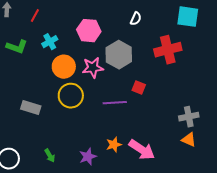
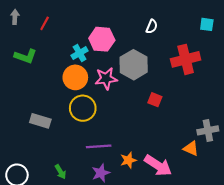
cyan square: (188, 17) -> (207, 24), size x0.6
cyan cross: (50, 42) -> (80, 53), moved
purple line: (115, 103) -> (99, 146), moved
orange triangle: (189, 140) -> (191, 148), moved

